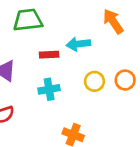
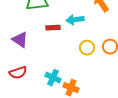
cyan cross: (49, 89) -> (53, 78), moved, turned 35

